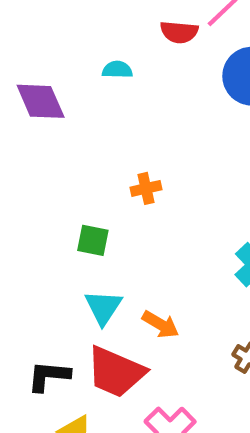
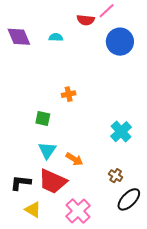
purple diamond: (41, 101) -> (19, 37), moved

